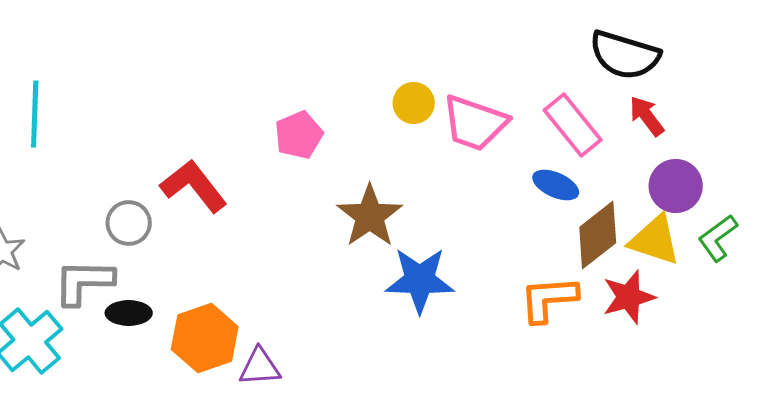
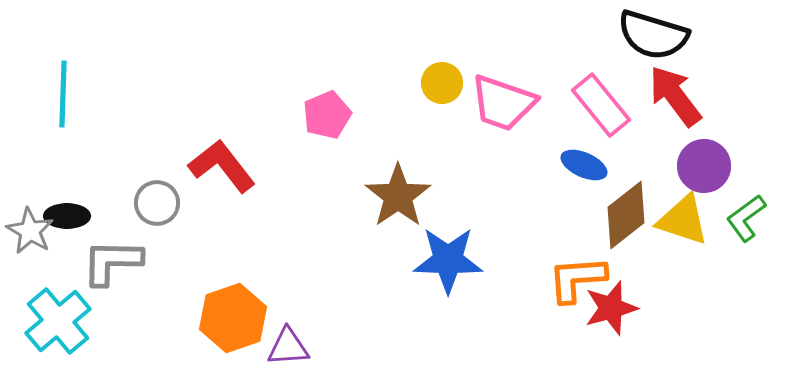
red arrow: (647, 116) -> (675, 96), size x1.5
red star: (629, 297) -> (611, 308), moved
black ellipse: (129, 313) -> (67, 216), moved

